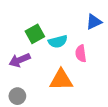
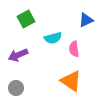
green square: (35, 34) -> (26, 19), moved
orange triangle: (61, 80) -> (71, 81), moved, turned 35

